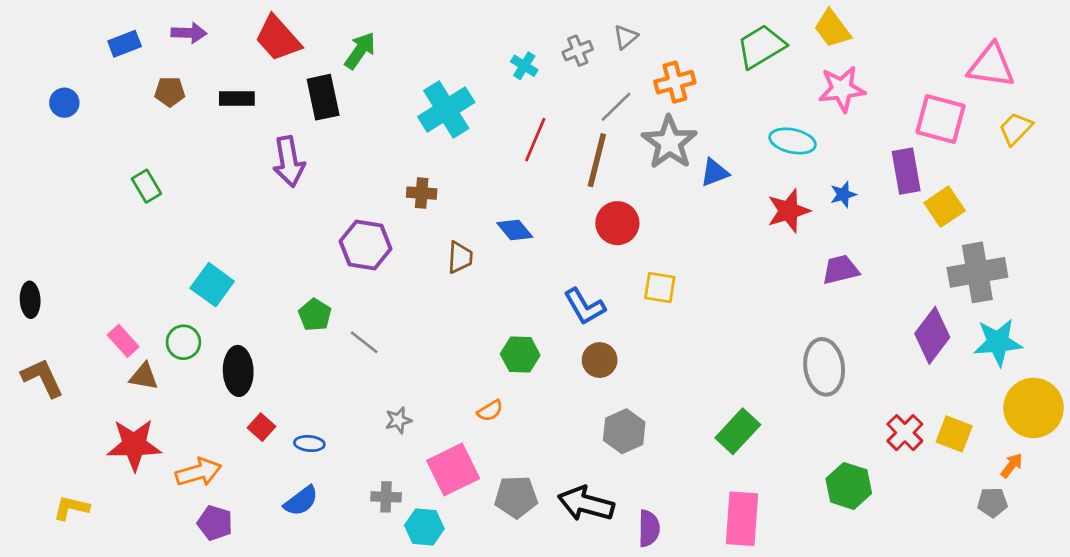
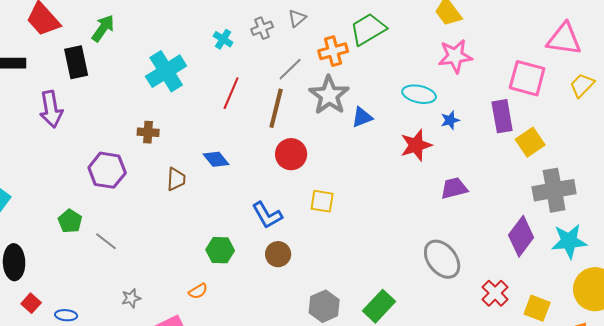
green trapezoid: (761, 47) -> (368, 29), moved
blue star: (843, 194) -> (450, 120), moved
gray ellipse: (824, 367) -> (442, 259), turned -30
gray hexagon: (624, 431) -> (324, 306), moved
red cross: (905, 433) -> (495, 293), moved

